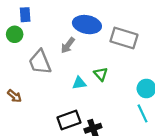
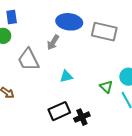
green triangle: (101, 74) -> (106, 87), moved

